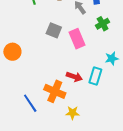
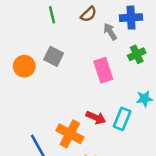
gray square: (54, 30) -> (54, 56), moved
orange circle: (12, 52) -> (24, 66), moved

